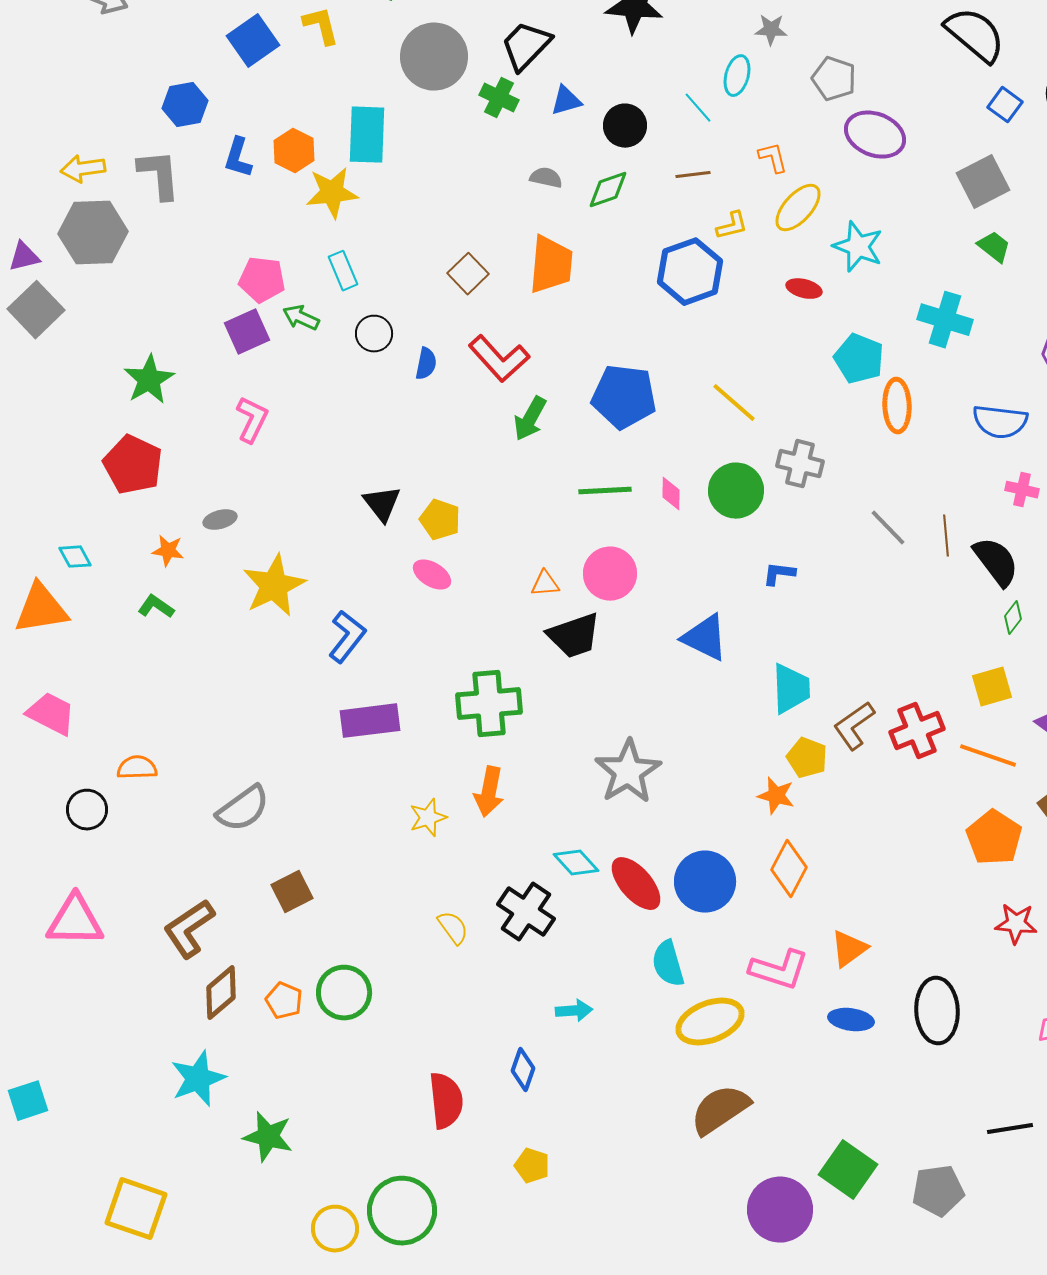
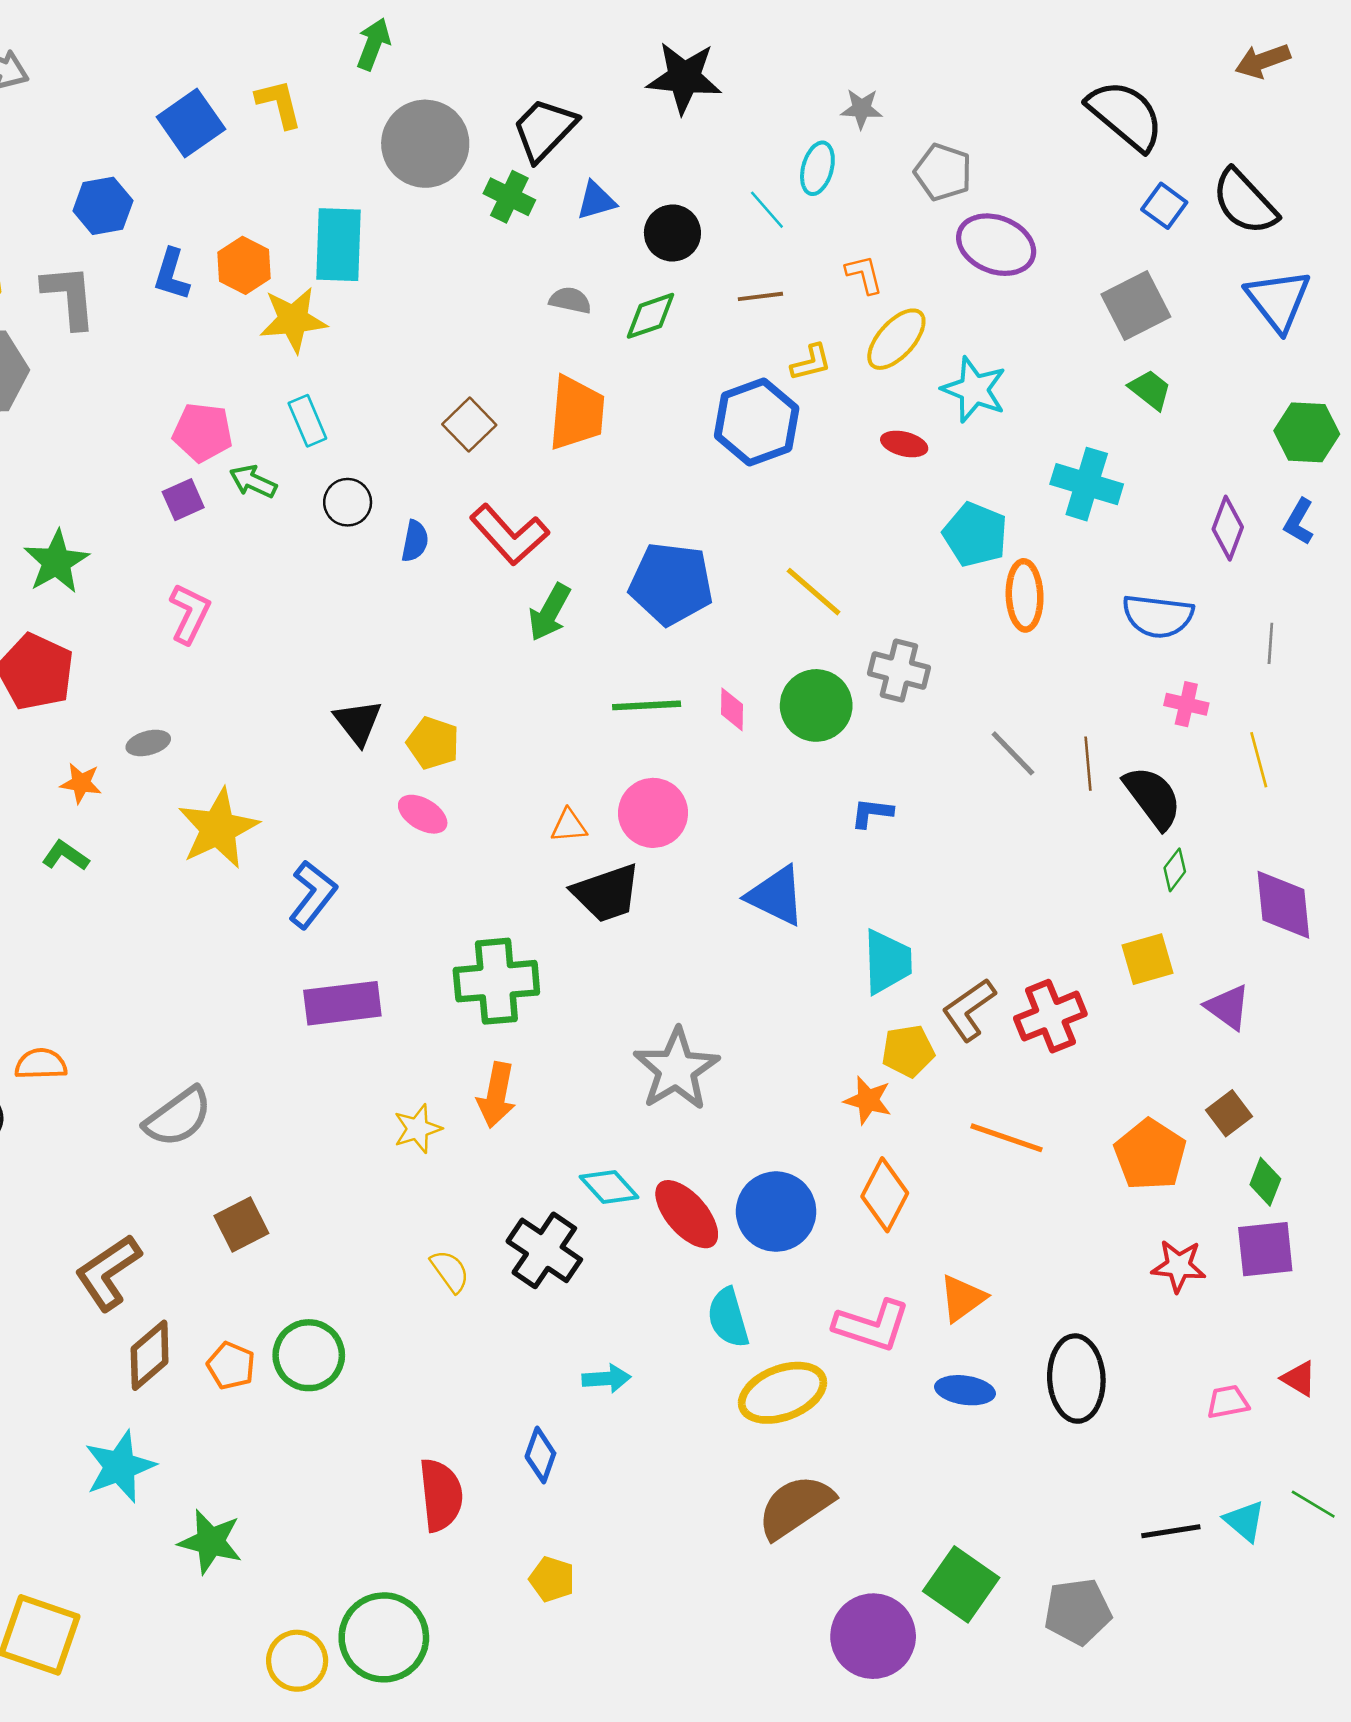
purple square: (247, 332) -> (183, 500), size x0.7
orange line: (988, 756) -> (1006, 1138), moved
yellow pentagon: (807, 758) -> (908, 1051), turned -30

